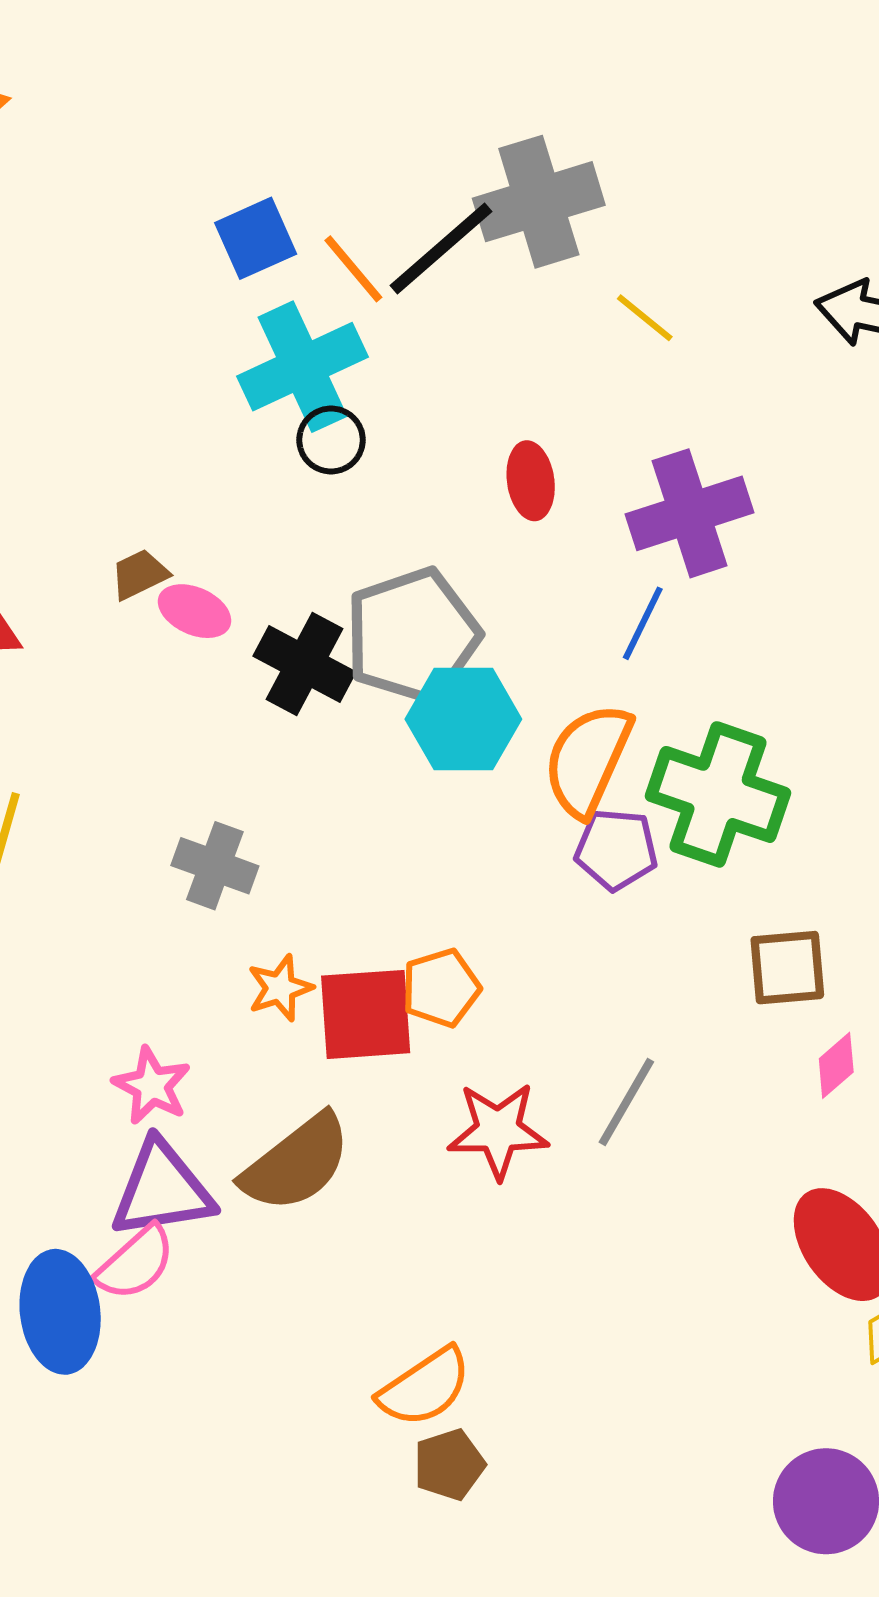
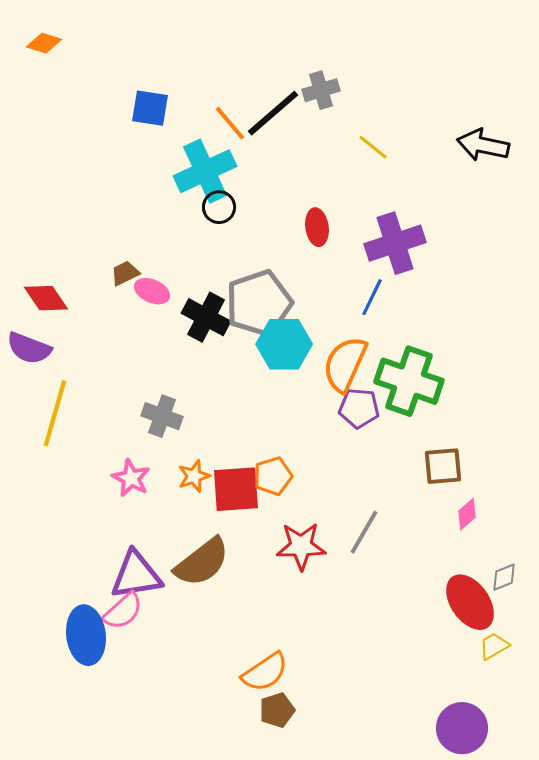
gray cross: (539, 202) -> (321, 90), size x0.6
blue square: (256, 238) -> (150, 108), moved, turned 33
pink star: (152, 1086) -> (131, 478), moved

